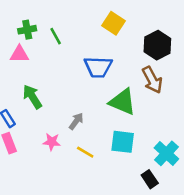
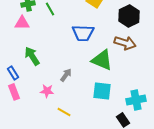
brown arrow: (152, 80) -> (125, 43), turned -45
yellow line: (85, 152) -> (64, 112), moved
cyan cross: (166, 153) -> (136, 100), turned 36

